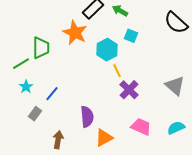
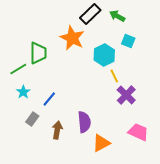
brown arrow: (58, 140) -> (57, 130), moved

